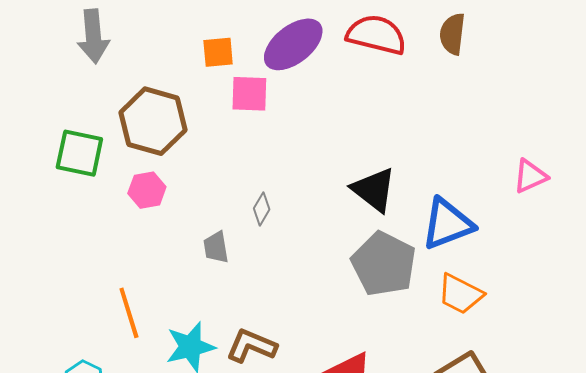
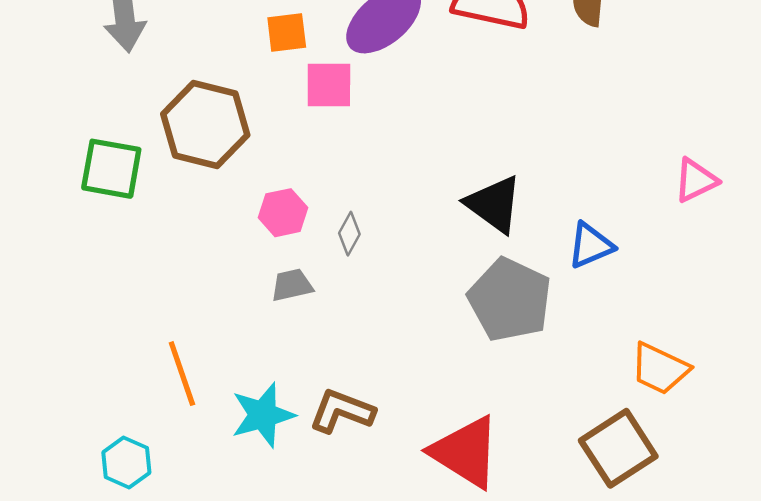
pink hexagon: (147, 190) -> (283, 213), moved
blue triangle: (447, 224) -> (591, 245), size x0.7
gray trapezoid: (216, 247) -> (292, 285), turned 88
orange trapezoid: (460, 294) -> (660, 369), moved

